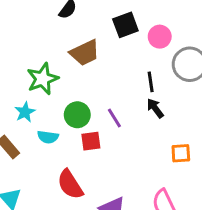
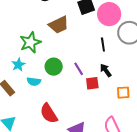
pink circle: (160, 37) -> (109, 14), size x1.5
black arrow: (155, 108) -> (106, 70), moved
red square: (91, 141) -> (92, 83), moved

